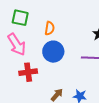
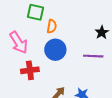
green square: (20, 18) -> (36, 12), moved

